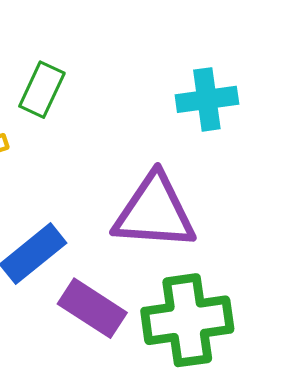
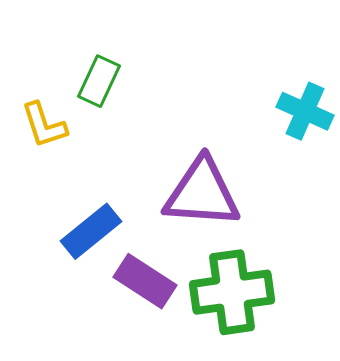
cyan cross: (207, 99) -> (305, 111), moved, turned 32

